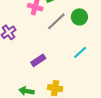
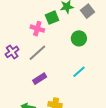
gray line: (56, 21) -> (37, 53), moved

